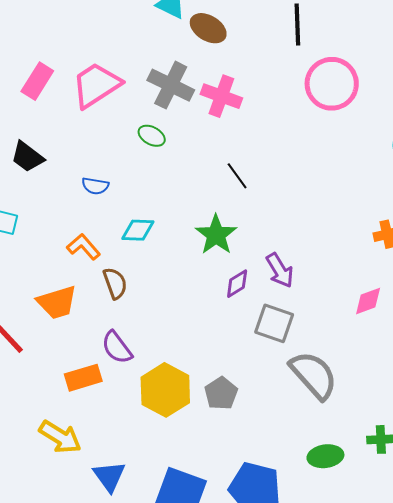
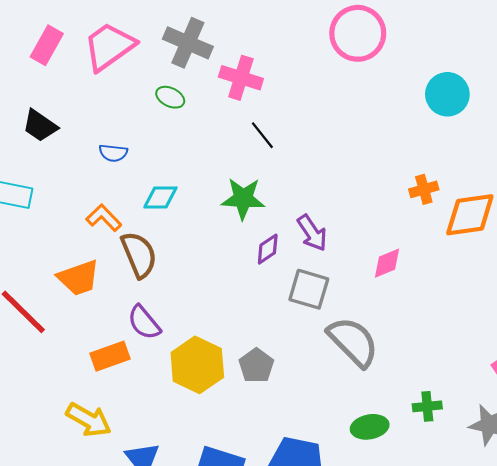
pink cross: (221, 96) -> (241, 78), moved
green star: (216, 235) -> (243, 199), turned -30
brown semicircle: (115, 283) -> (139, 255), size x1.4
pink diamond: (368, 301) -> (387, 263), moved

